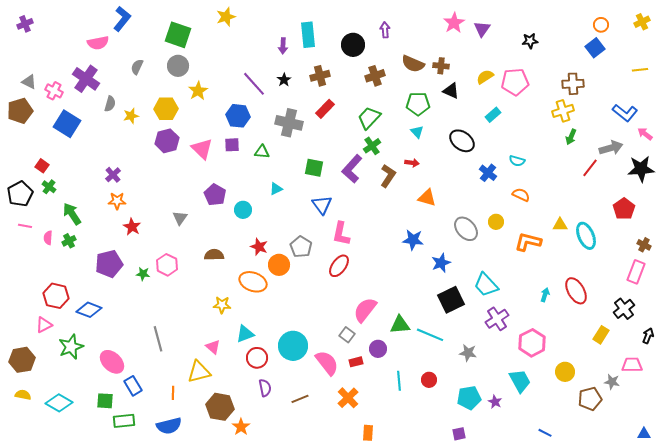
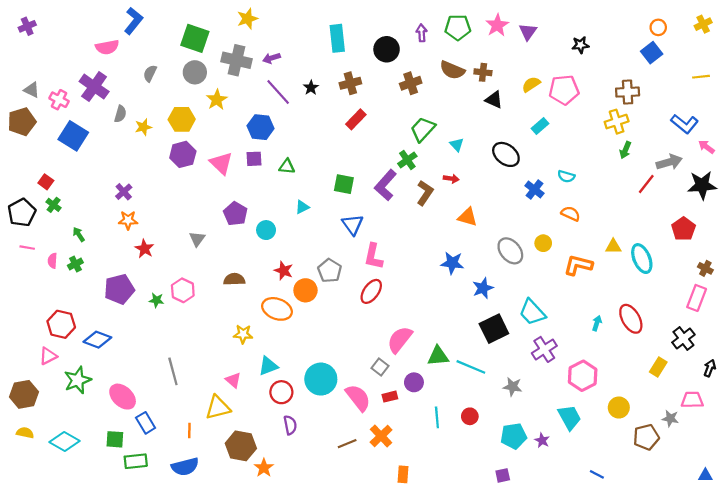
purple arrow: (283, 46) -> (272, 58), moved, turned 70
green pentagon: (418, 104) -> (458, 27), moved
green trapezoid: (369, 118) -> (423, 129), moved
gray cross: (289, 123) -> (236, 60), moved
green arrow: (72, 214) -> (79, 234), size x0.6
brown line: (300, 399) -> (347, 444), moved

